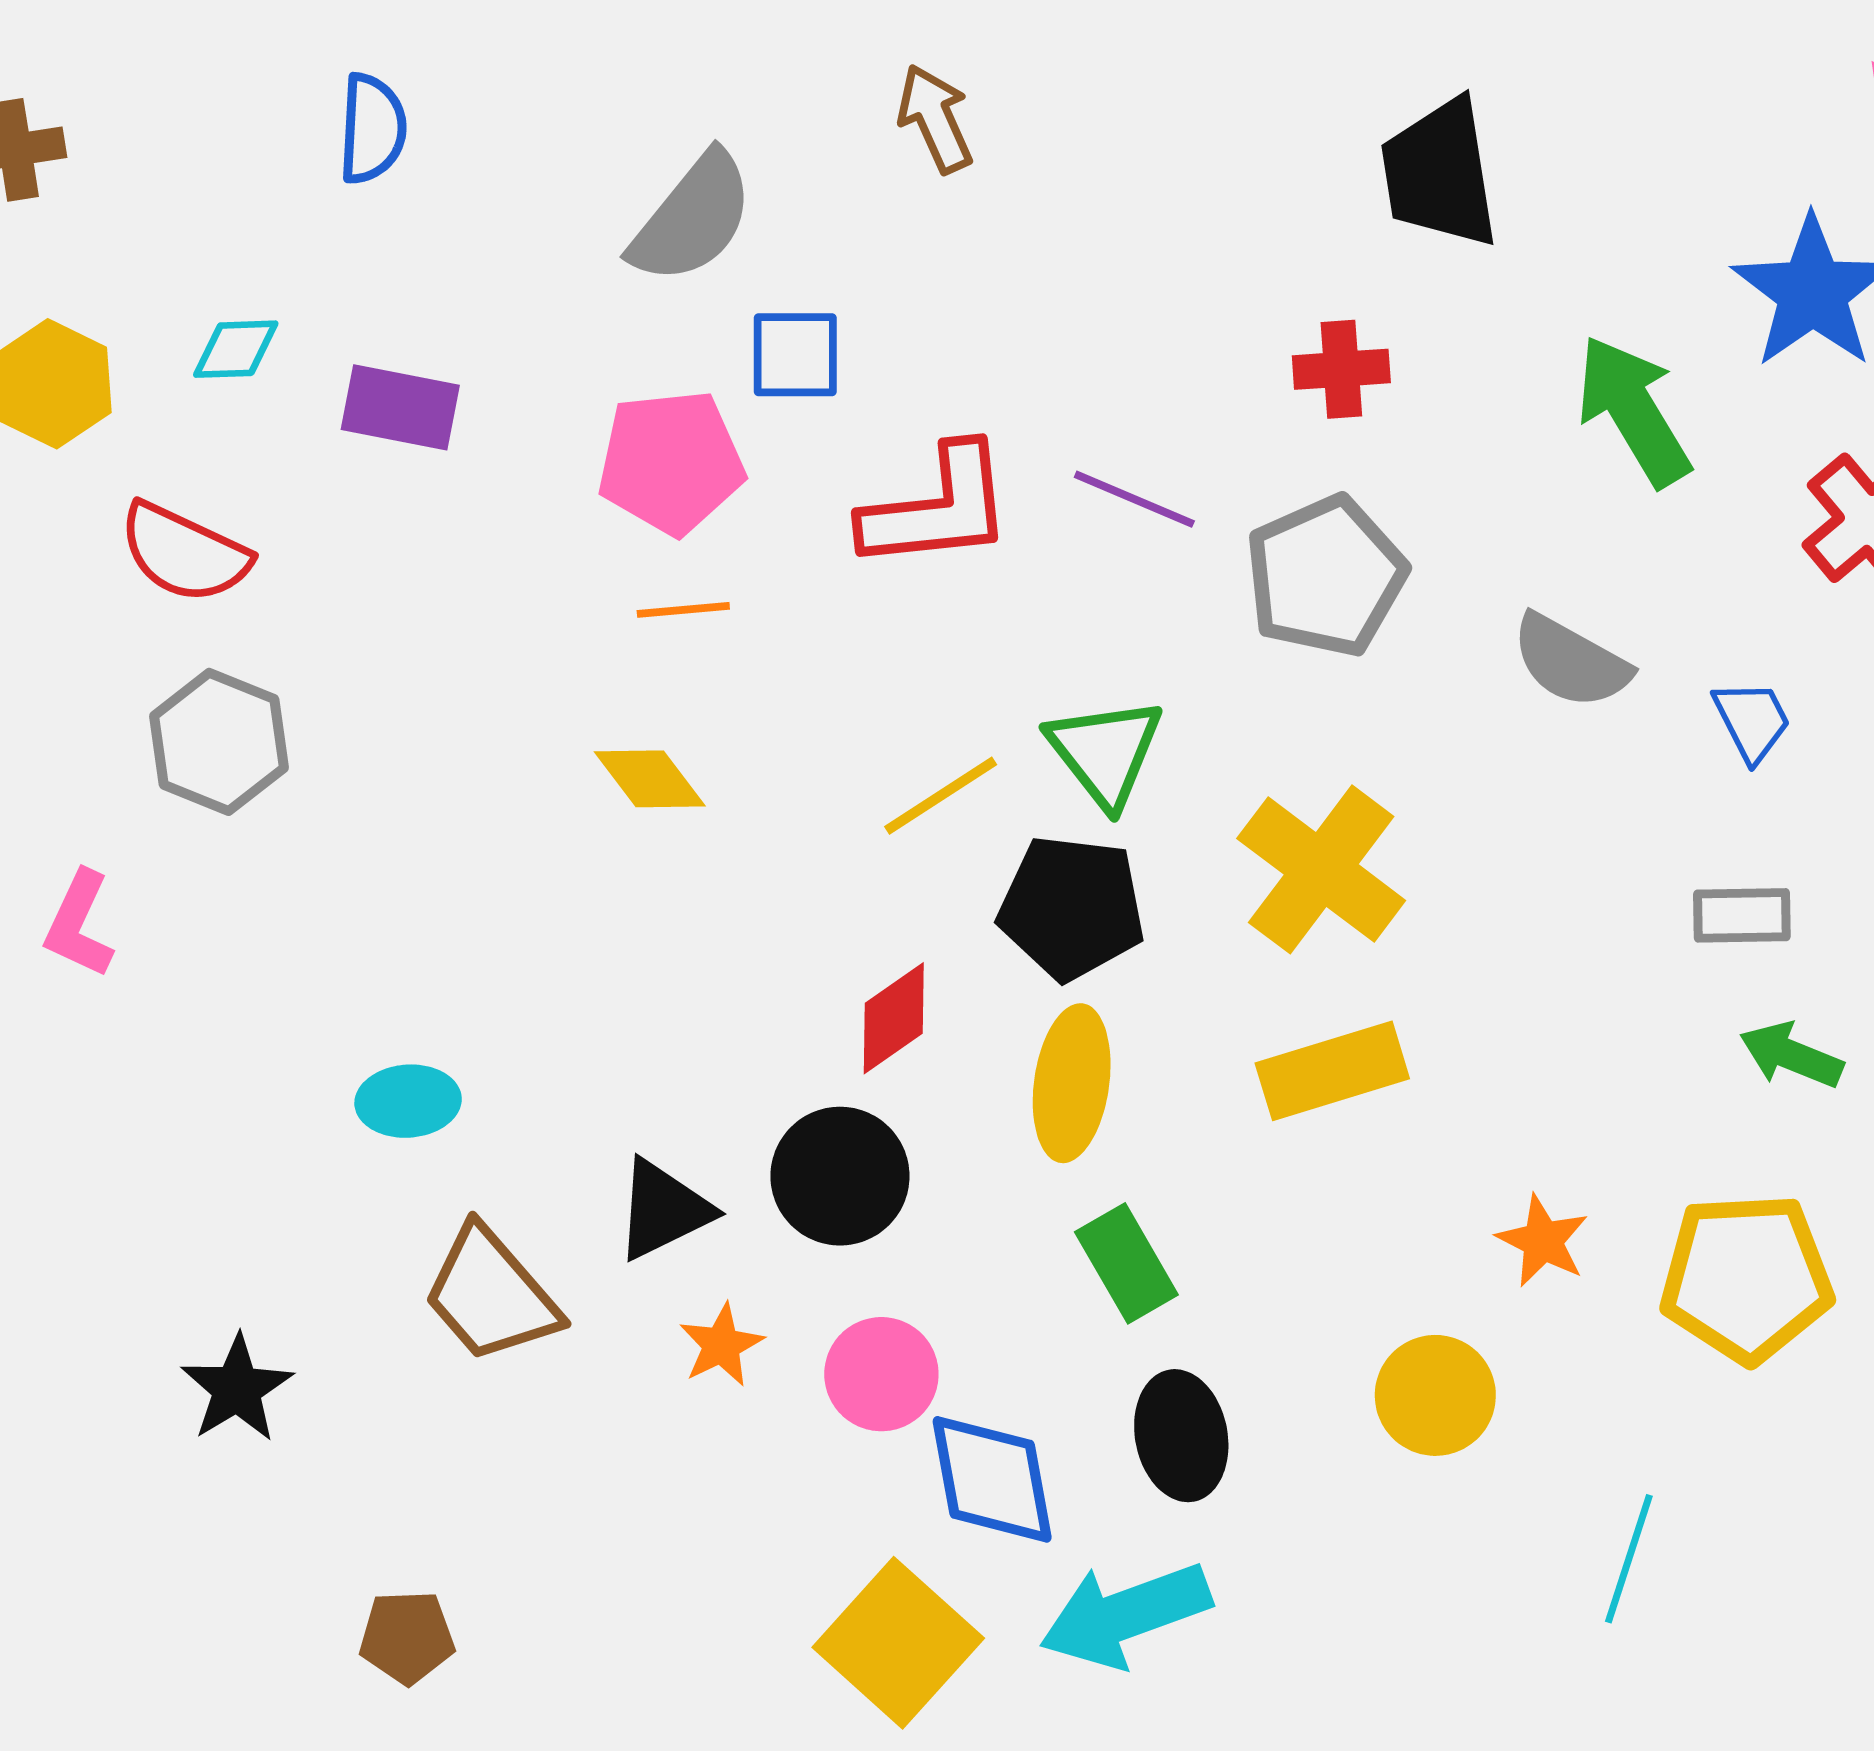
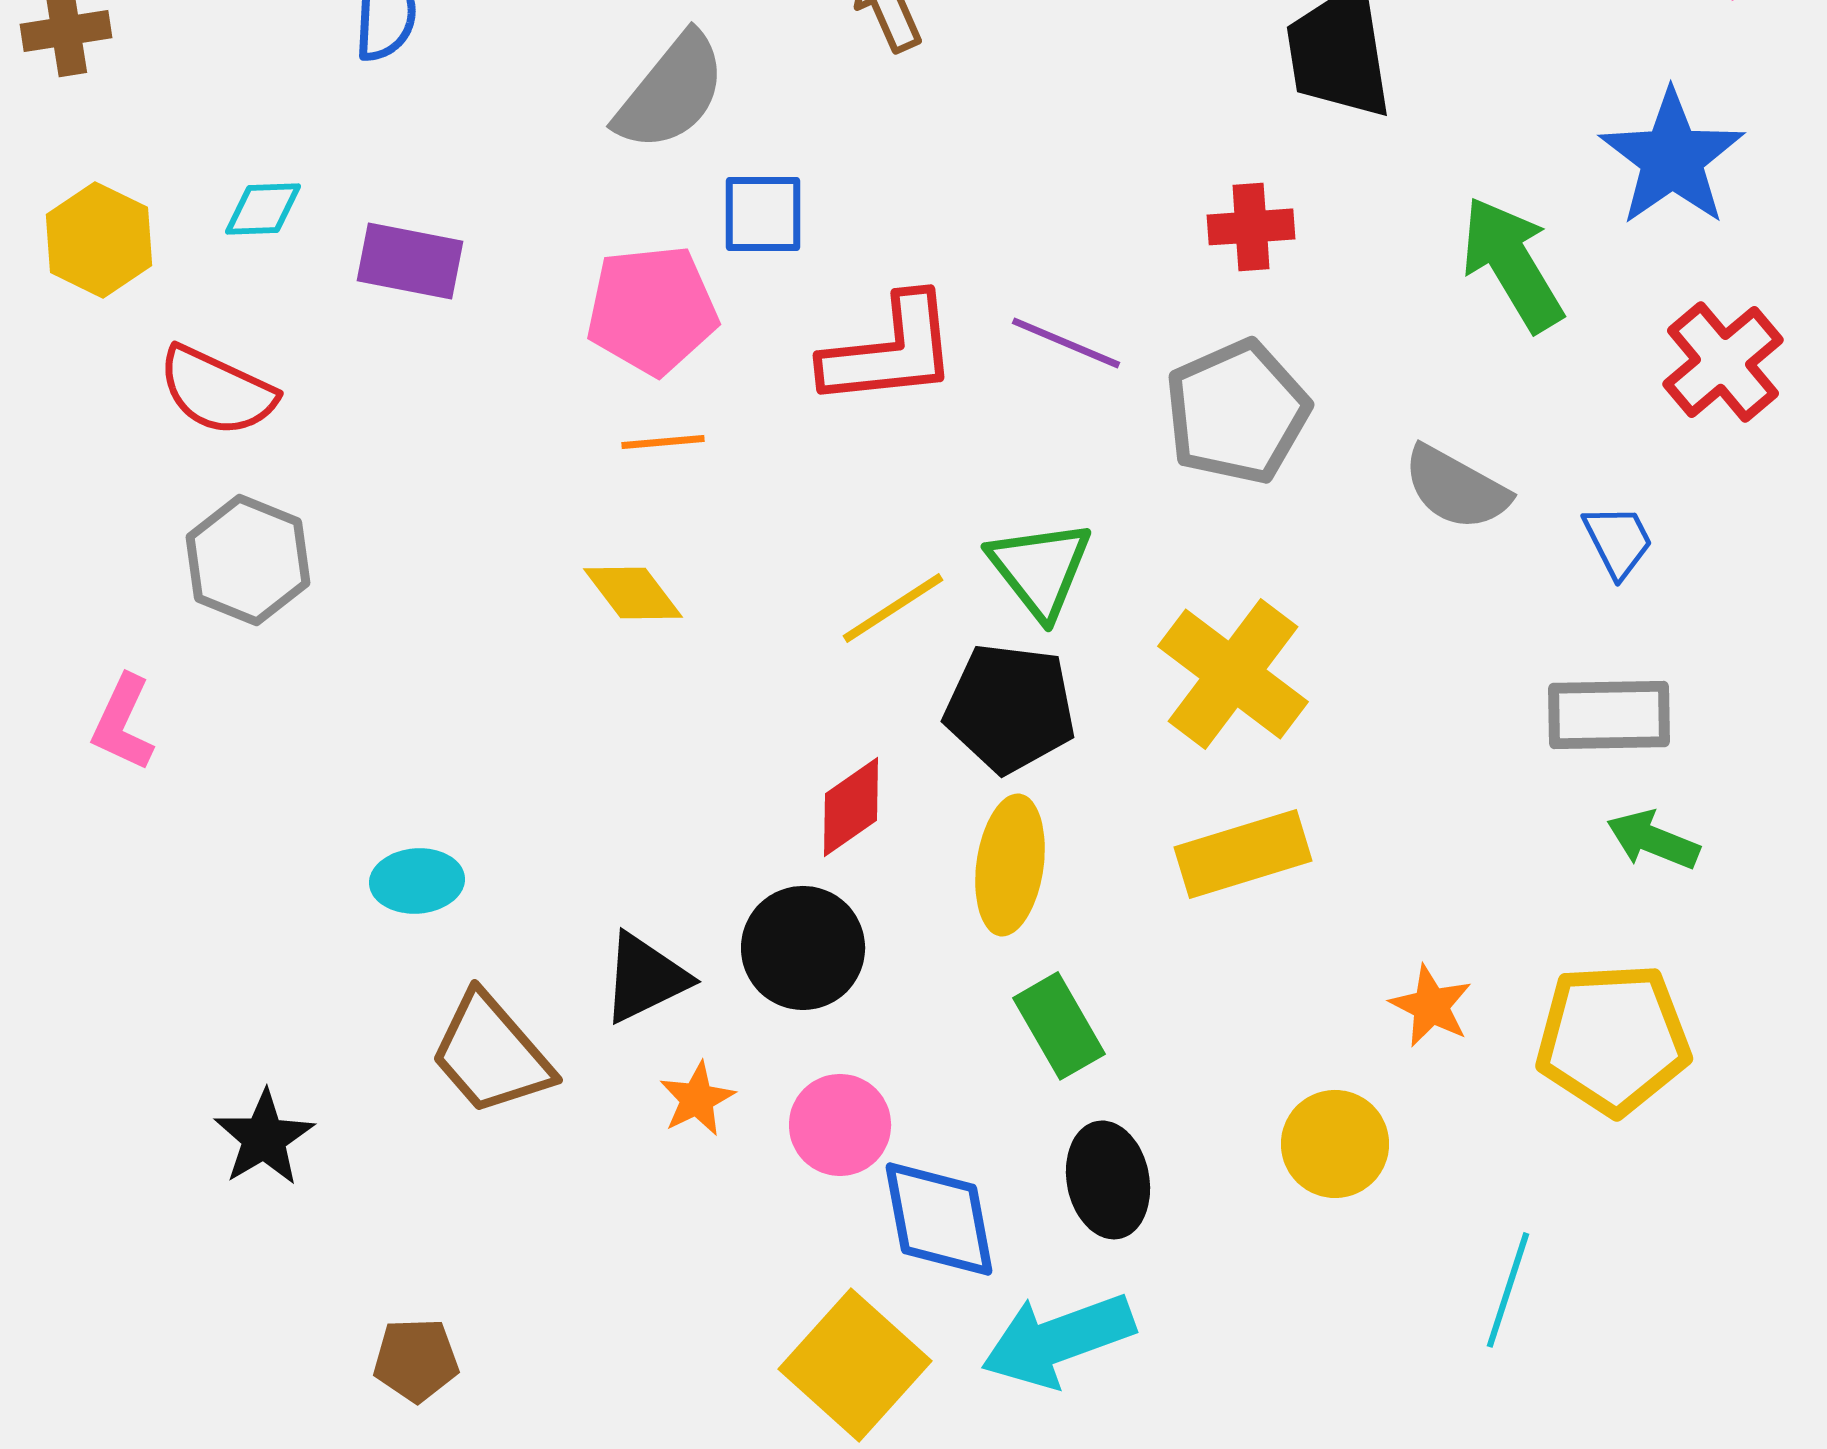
gray rectangle: (1742, 915) -> (1609, 715), size x1.4

